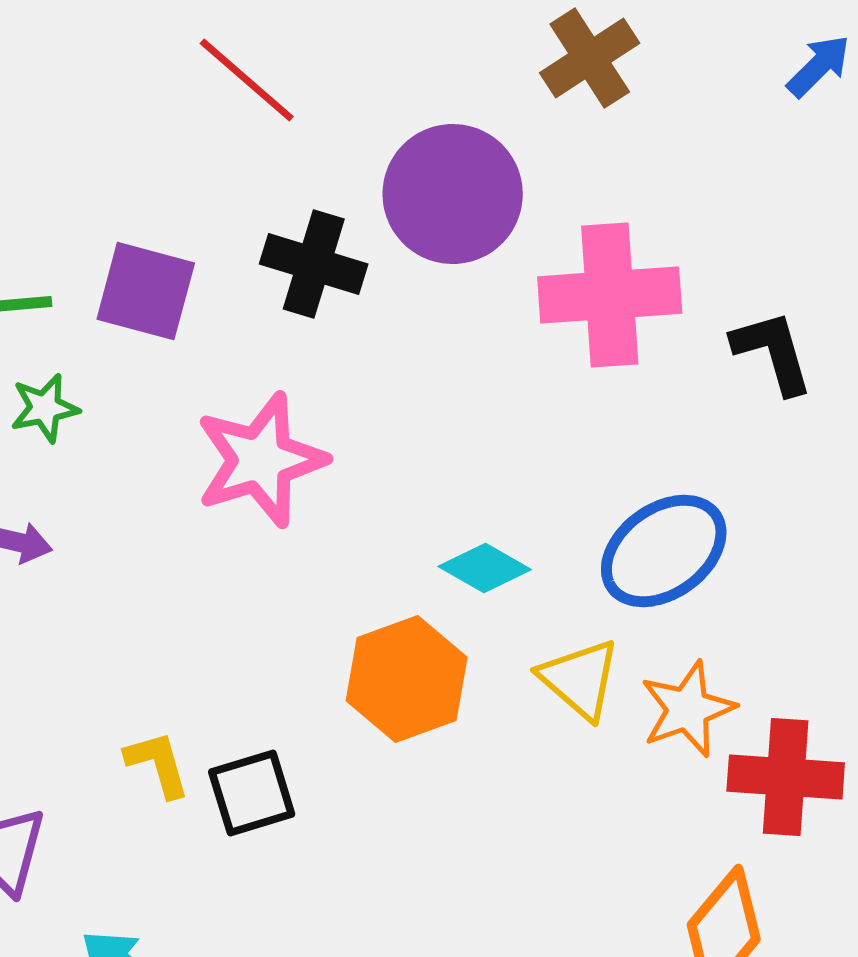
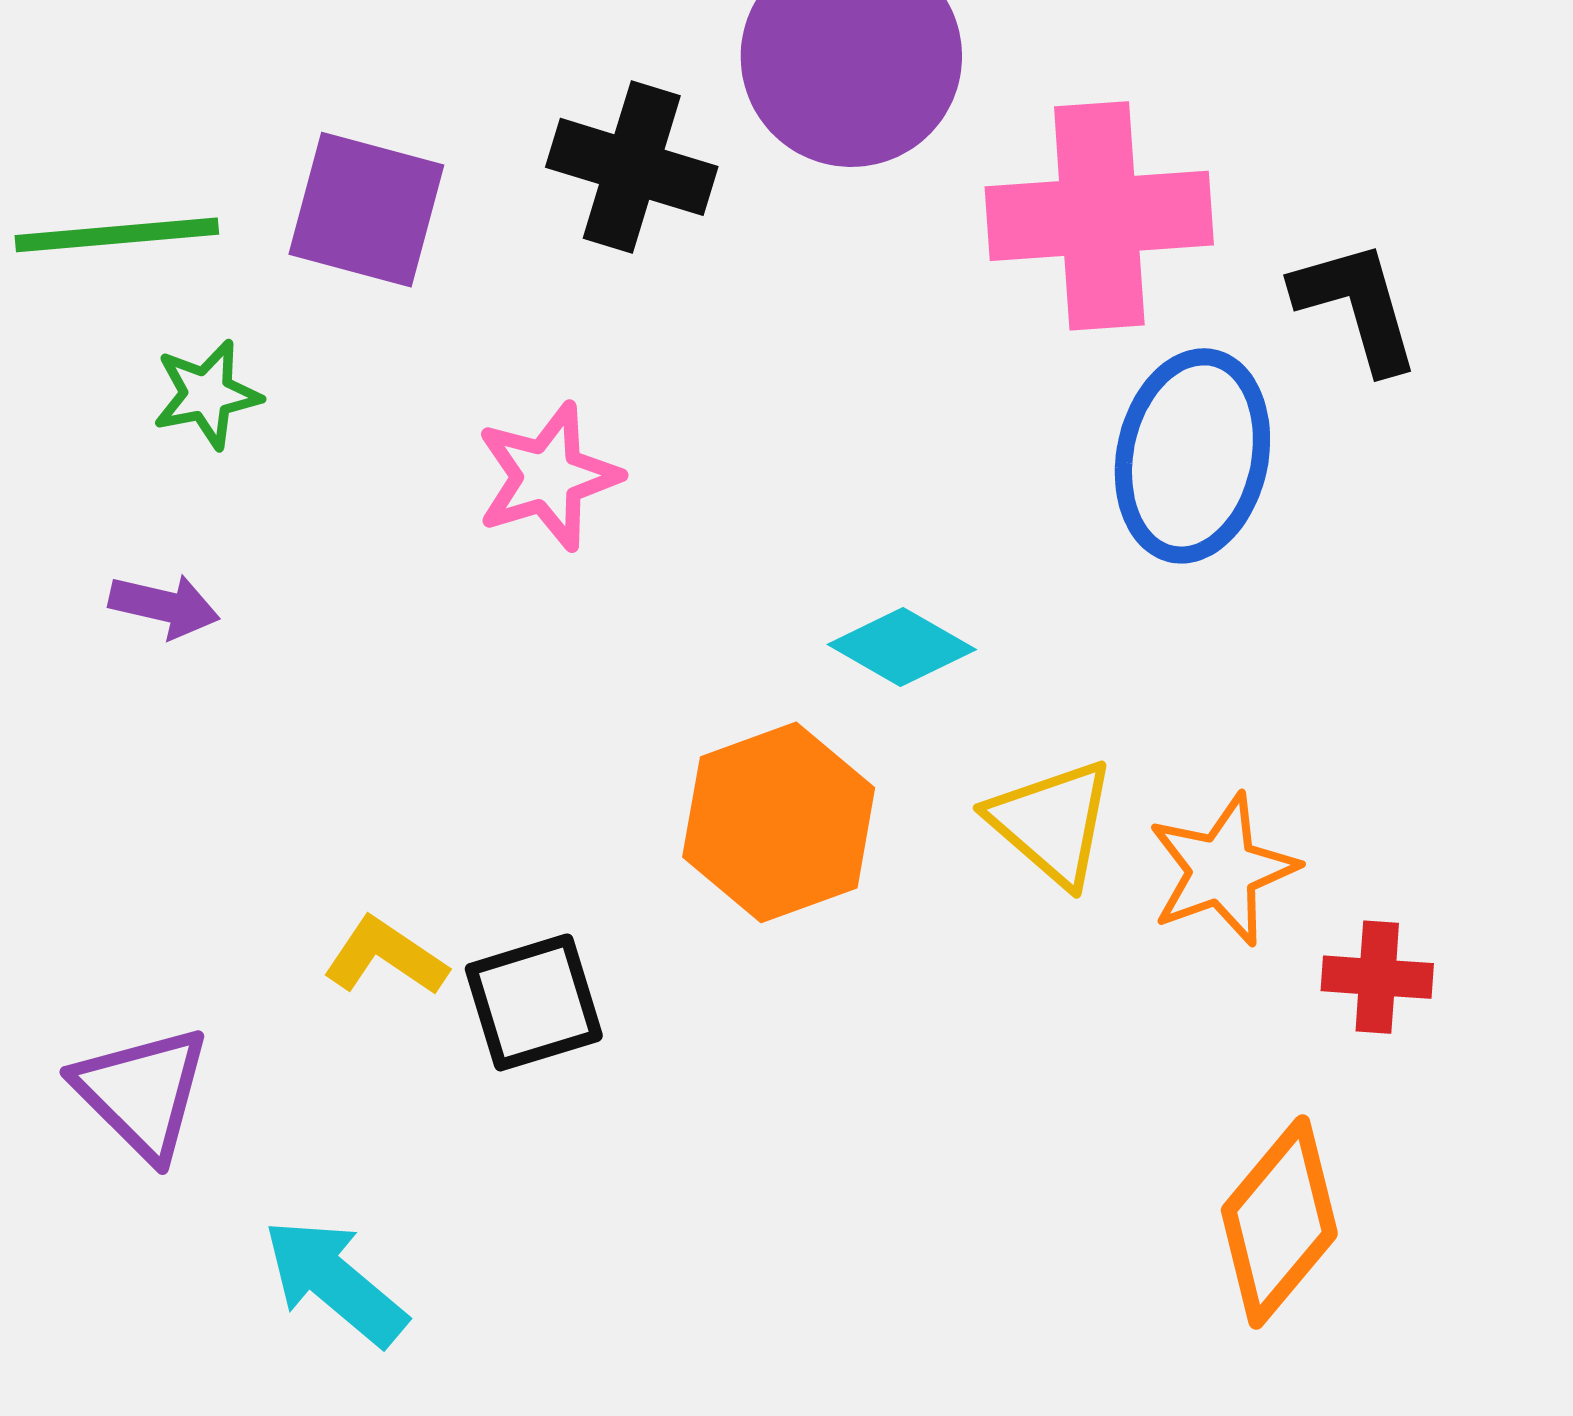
pink star: (261, 460) -> (548, 476), size x0.7
blue ellipse: (664, 551) -> (1192, 456), moved, turned -42
yellow L-shape: (158, 764) -> (385, 957), turned -40
red cross: (786, 777) -> (1377, 977), size x0.6

